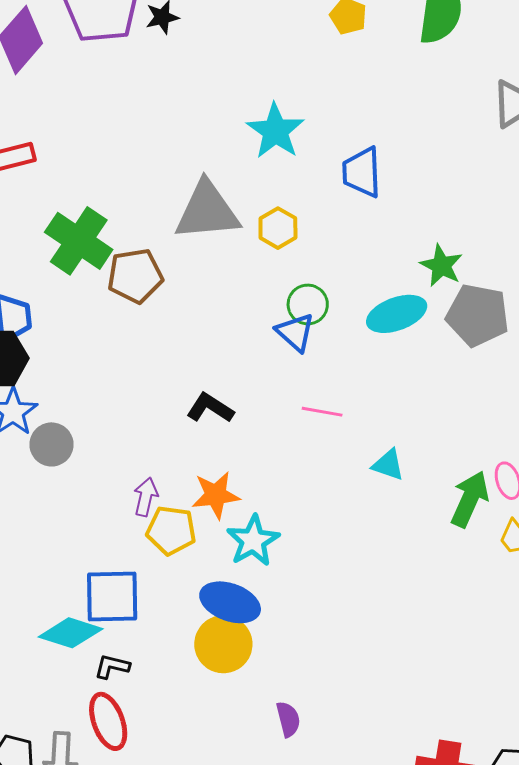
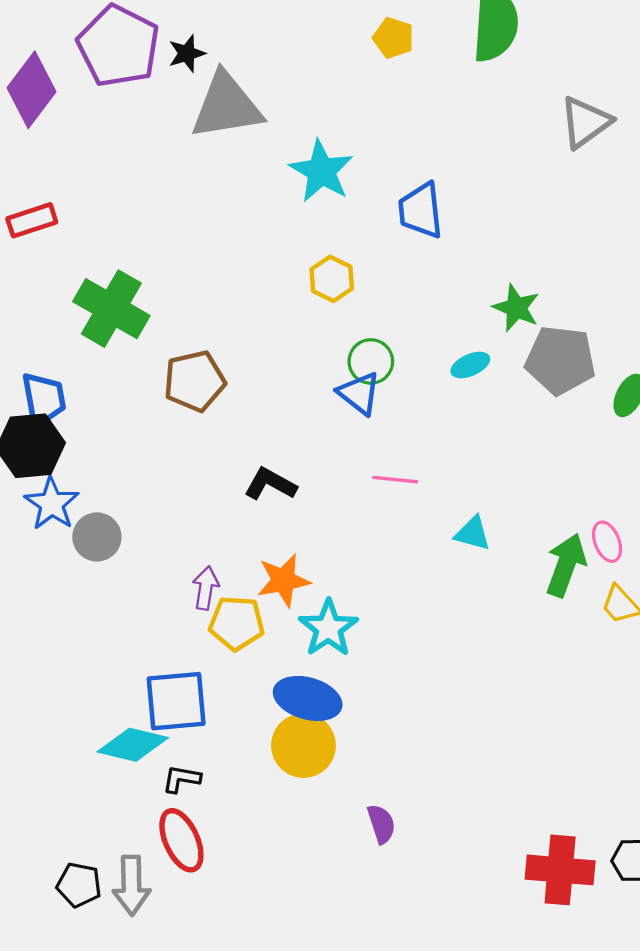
gray triangle: (207, 211) -> (226, 106), moved
brown pentagon: (135, 276) -> (194, 381), moved
cyan ellipse: (397, 314) -> (470, 365), size x0.6

